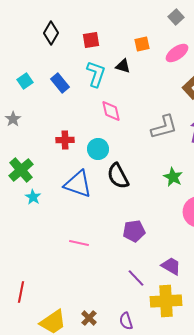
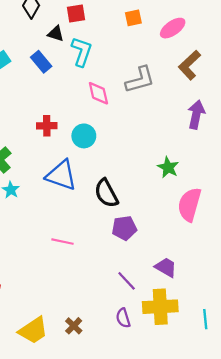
black triangle: (123, 66) -> (56, 34), moved
gray L-shape: (164, 127) -> (140, 80), moved
black semicircle: (118, 176) -> (106, 193), moved
purple semicircle: (126, 321) -> (123, 318), moved

